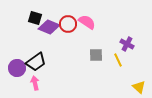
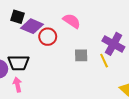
red circle: (68, 24) -> (48, 37), moved
purple cross: (127, 44) -> (113, 44), size x1.5
black trapezoid: (36, 62) -> (18, 63), turned 35

